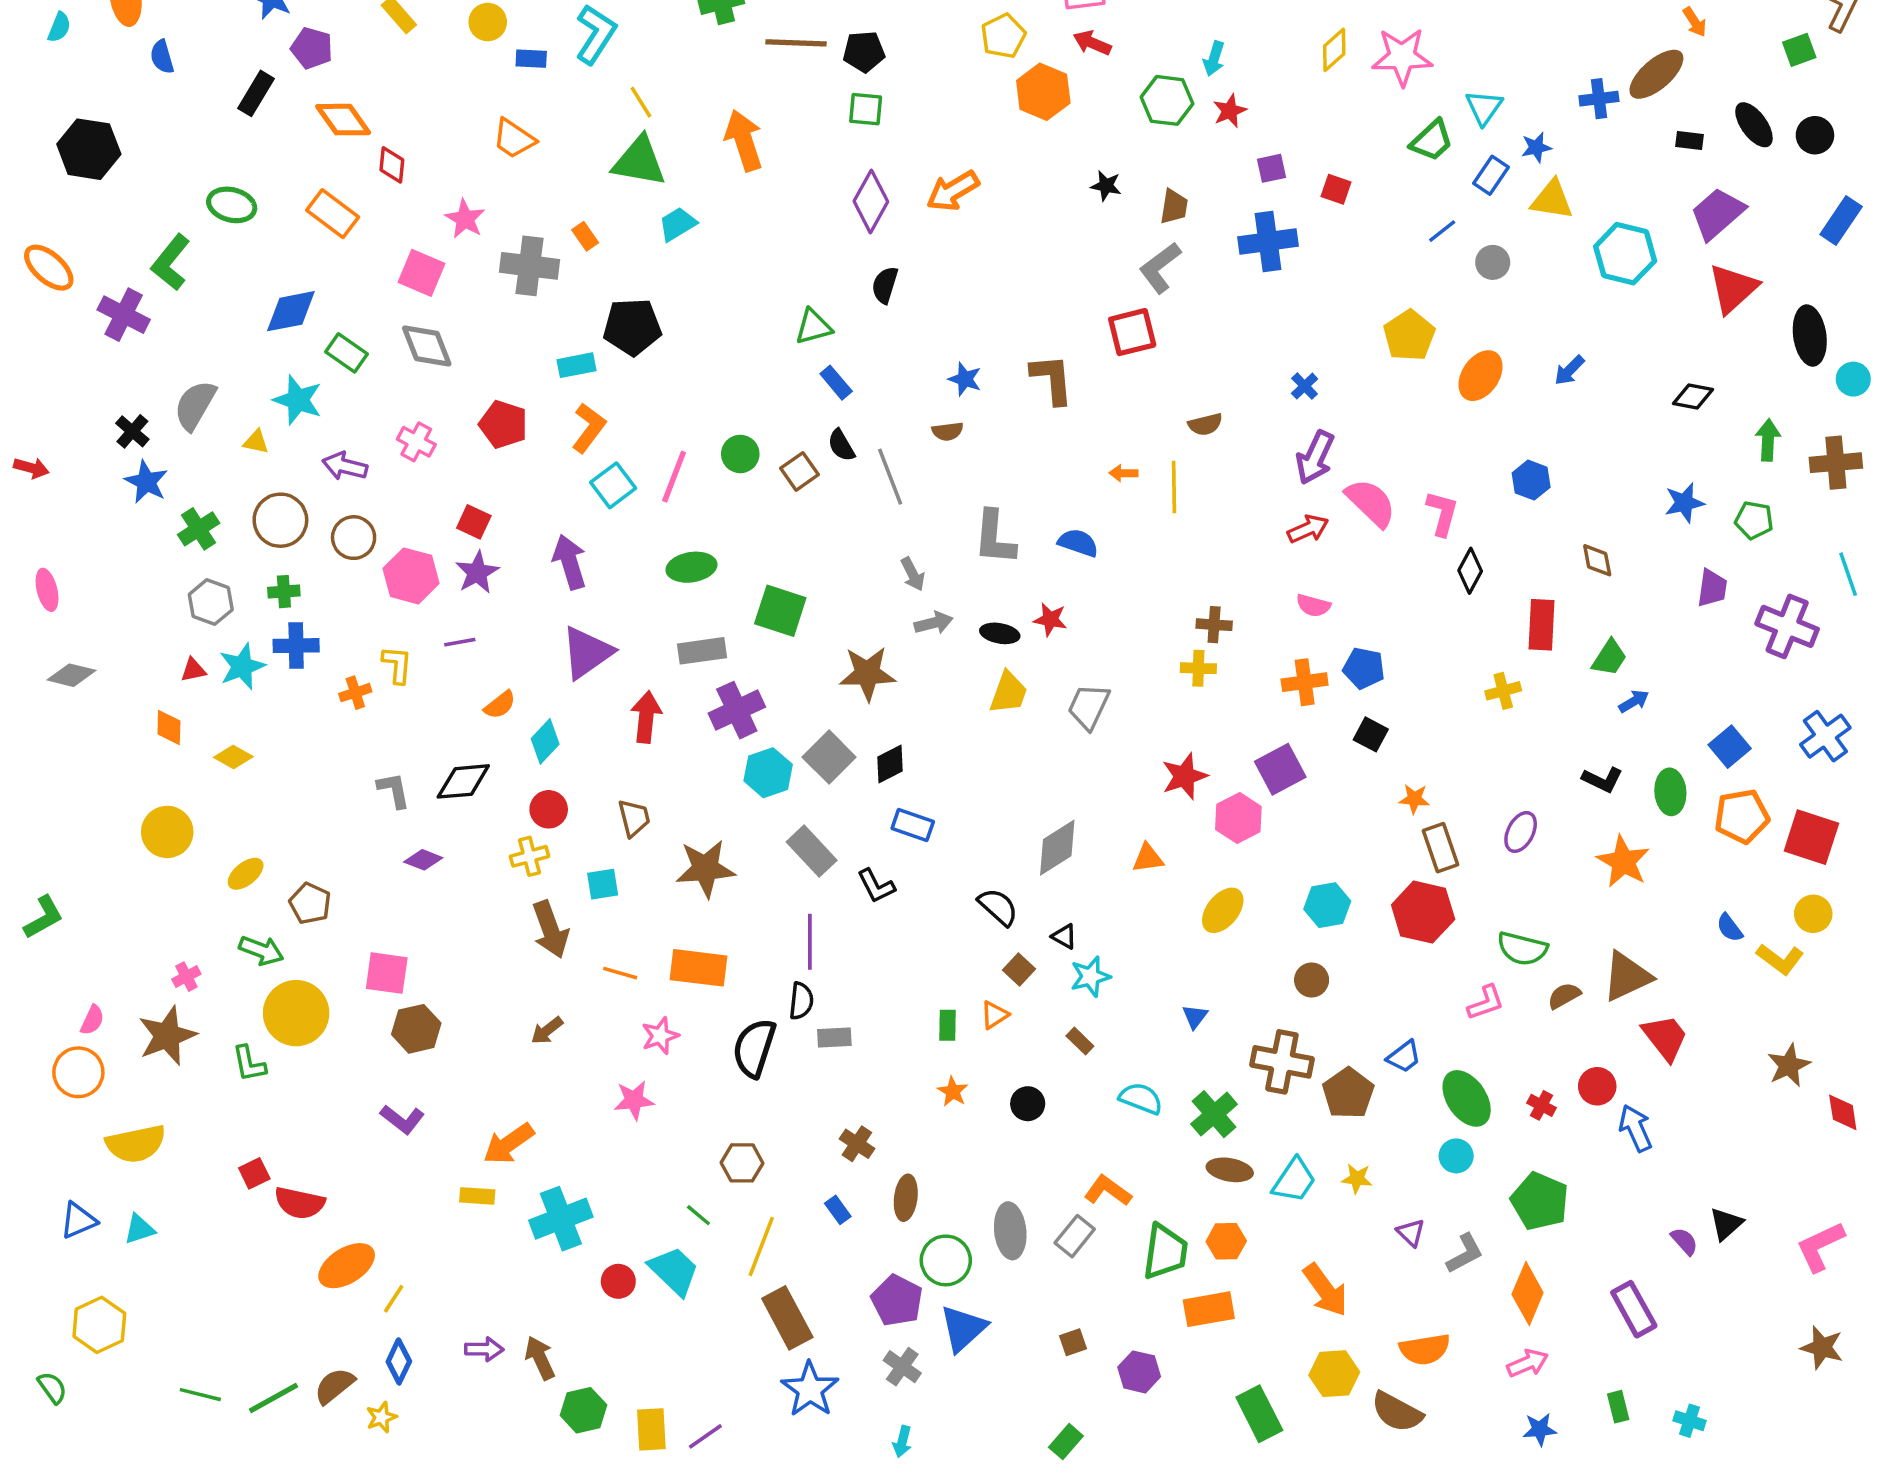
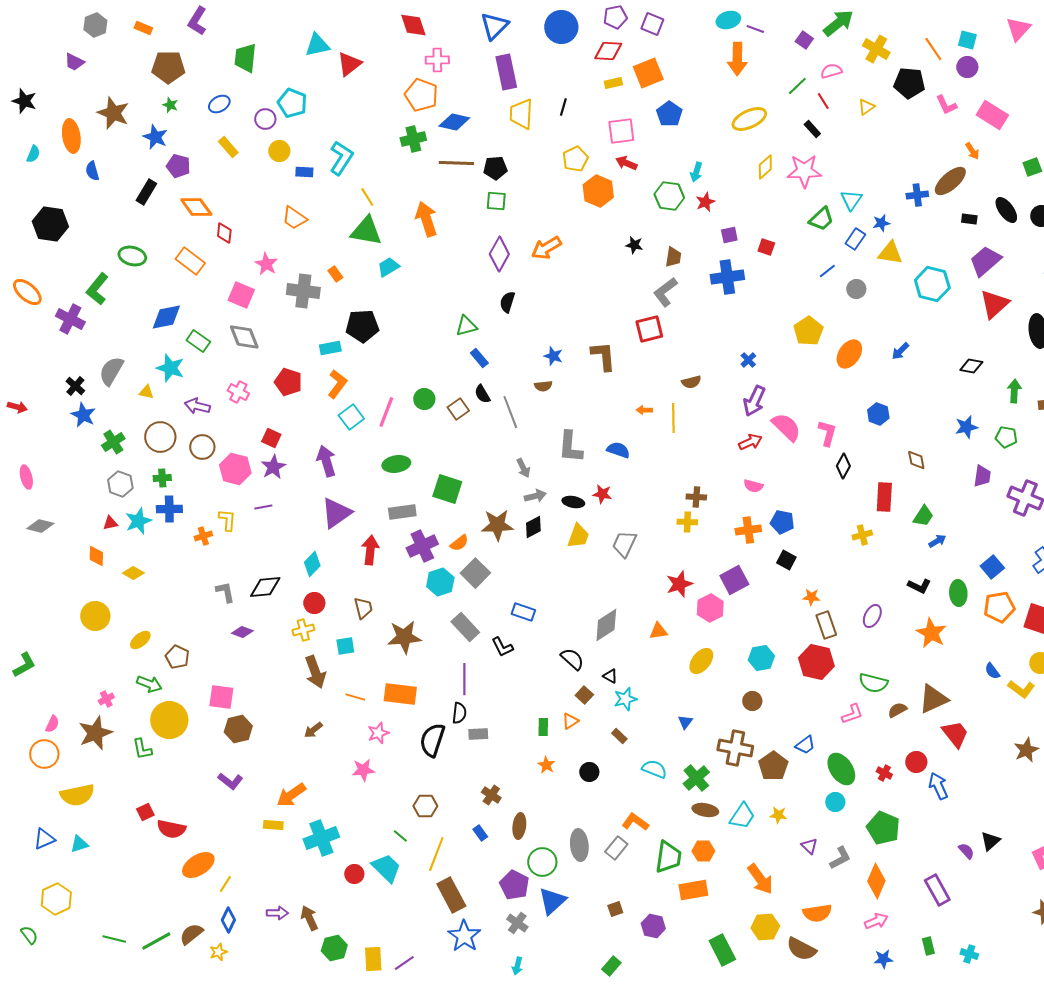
orange semicircle: (500, 705) -> (459, 543), moved
black diamond: (890, 764) -> (533, 527), moved

